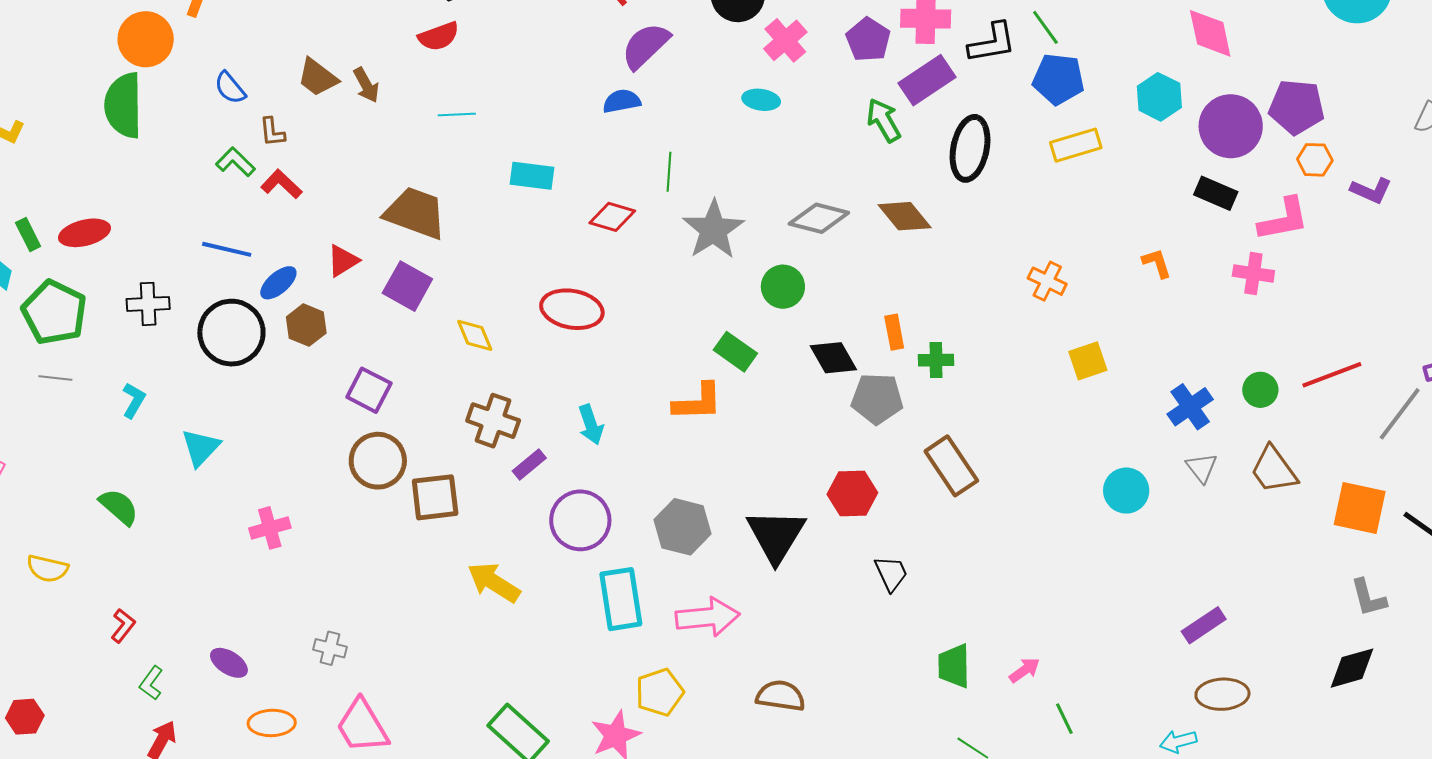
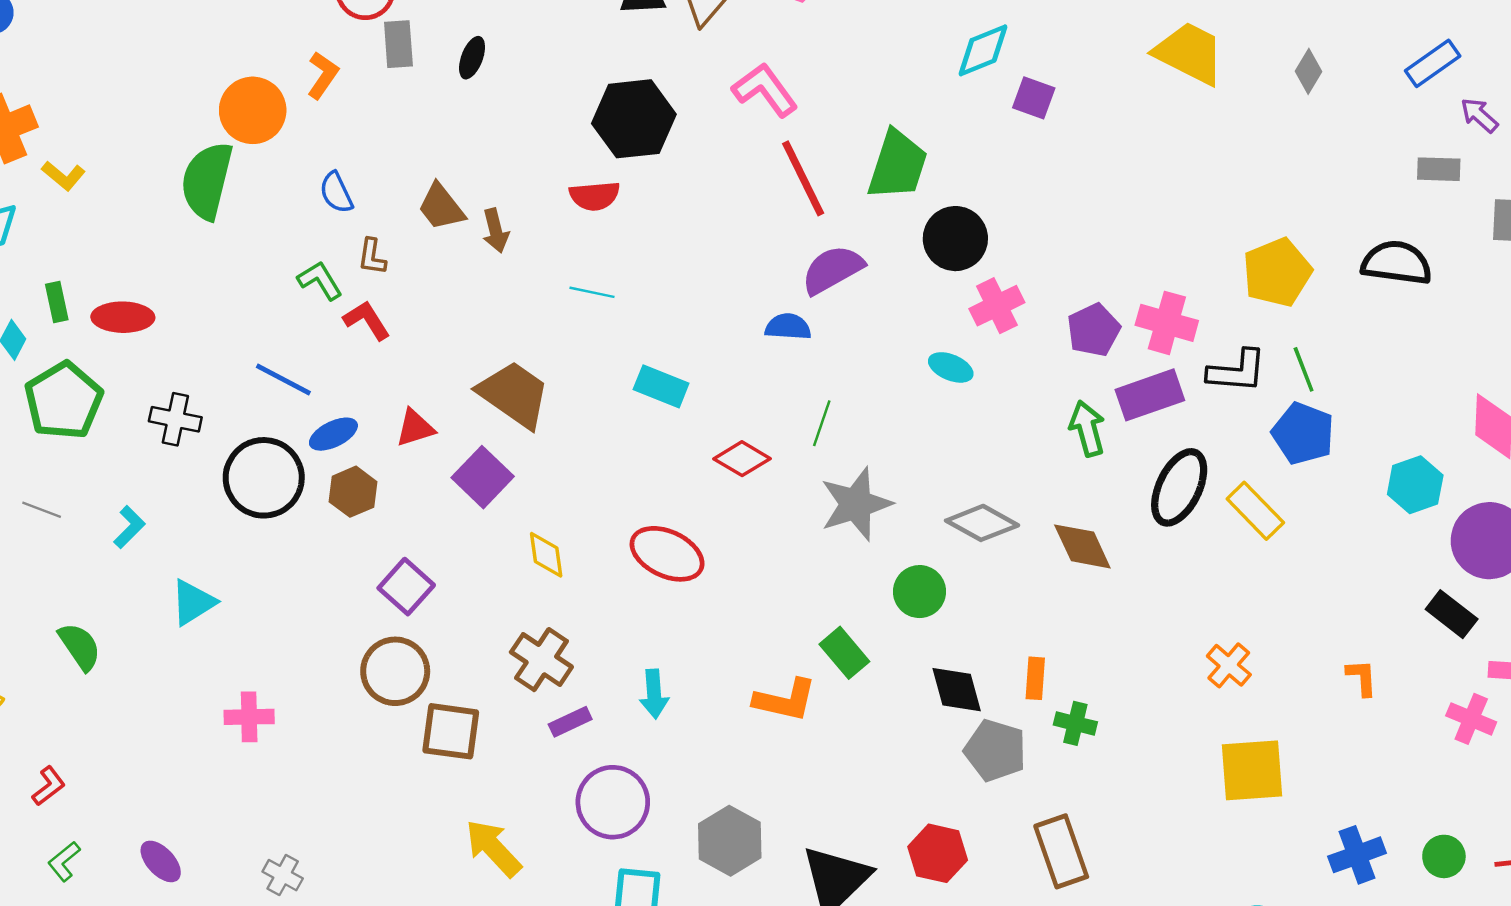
yellow rectangle: (1076, 145) -> (1255, 511), moved, turned 48
yellow square: (1088, 361) -> (1252, 770), size x1.5
gray line: (55, 378) -> (42, 510), moved

